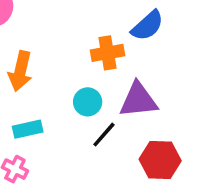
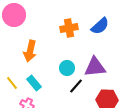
orange cross: (108, 53) -> (69, 28), moved
cyan rectangle: (28, 129) -> (34, 83), turned 63

